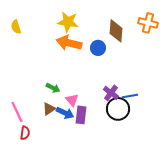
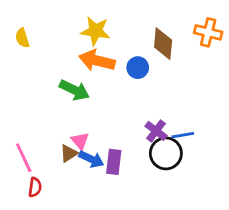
green arrow: (53, 88) -> (74, 90), moved, size x1.5
pink triangle: (72, 100) -> (80, 141), moved

